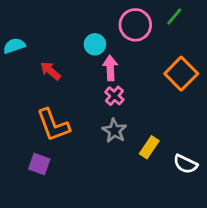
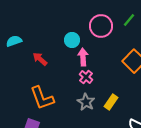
yellow rectangle: (149, 147) -> (111, 102), moved

